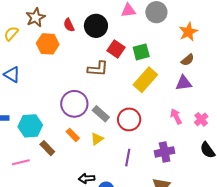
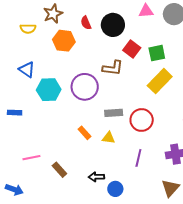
yellow semicircle: (11, 34) -> (28, 29), turned -133
purple circle: (74, 104) -> (85, 87), moved
gray rectangle: (101, 114) -> (114, 113), turned -48
cyan hexagon: (30, 126) -> (49, 90), moved
yellow triangle: (97, 139) -> (109, 138), turned 40
brown rectangle: (47, 148) -> (59, 170), moved

